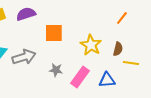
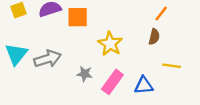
orange square: (54, 33) -> (78, 17), moved
yellow star: (91, 45) -> (110, 44), moved
brown semicircle: (118, 49) -> (154, 37), moved

